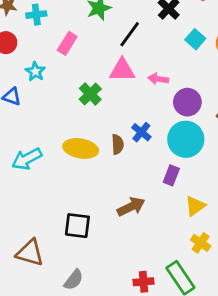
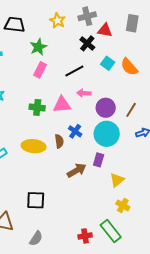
black line: (130, 34) -> (74, 71), moved, turned 30
pink rectangle: (67, 43) -> (40, 70), moved
pink triangle: (122, 70) -> (62, 105), moved
green cross: (90, 94) -> (37, 107), turned -35
brown arrow: (131, 207) -> (77, 170), moved

